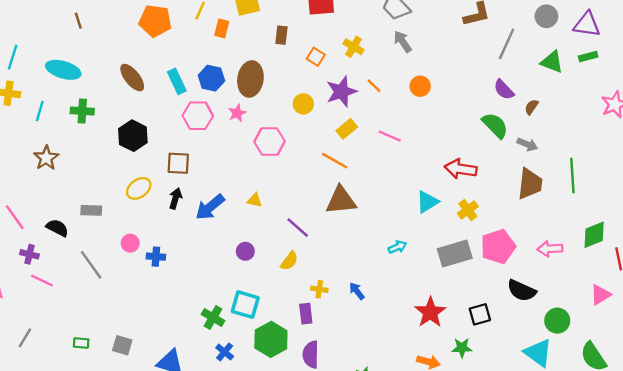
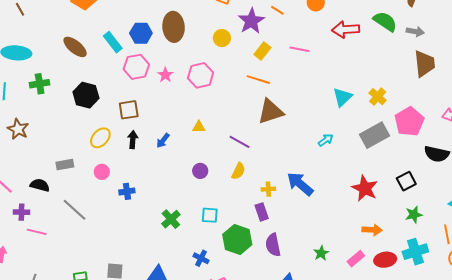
pink star: (237, 113) -> (165, 75), moved
red arrow: (461, 169) -> (346, 29), moved
blue arrow: (210, 207) -> (163, 141), size x0.6
pink circle: (130, 243) -> (102, 172), moved
blue arrow: (357, 291) -> (300, 184), size x1.8
cyan square: (245, 305) -> (210, 215), size x0.7
green cross: (213, 318) -> (171, 219), moved, turned 30
green star: (462, 348) -> (414, 215), moved

